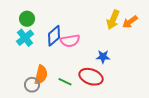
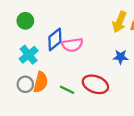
cyan cross: (25, 38) -> (29, 55), moved
blue star: (103, 57) -> (121, 57), moved
gray circle: (32, 85) -> (25, 84), moved

